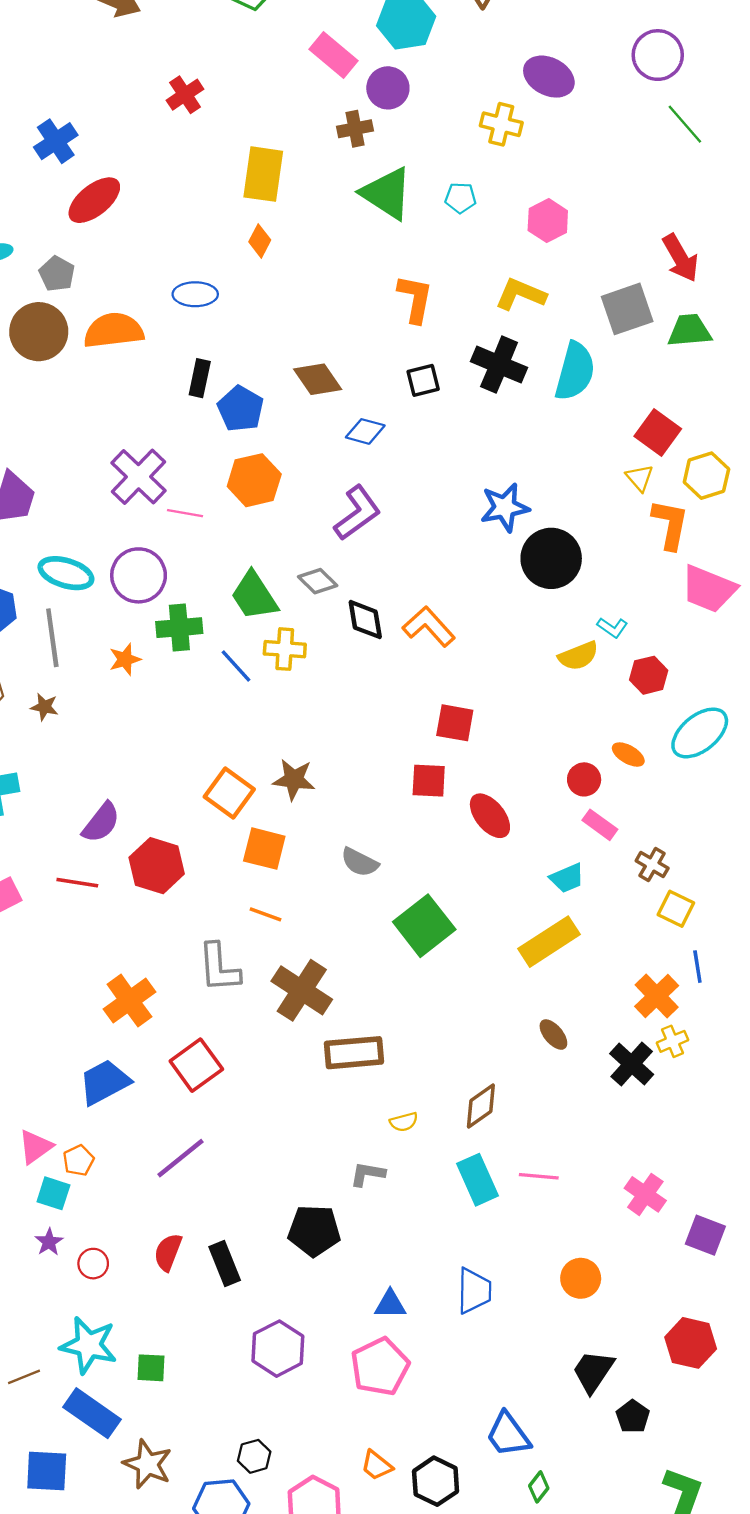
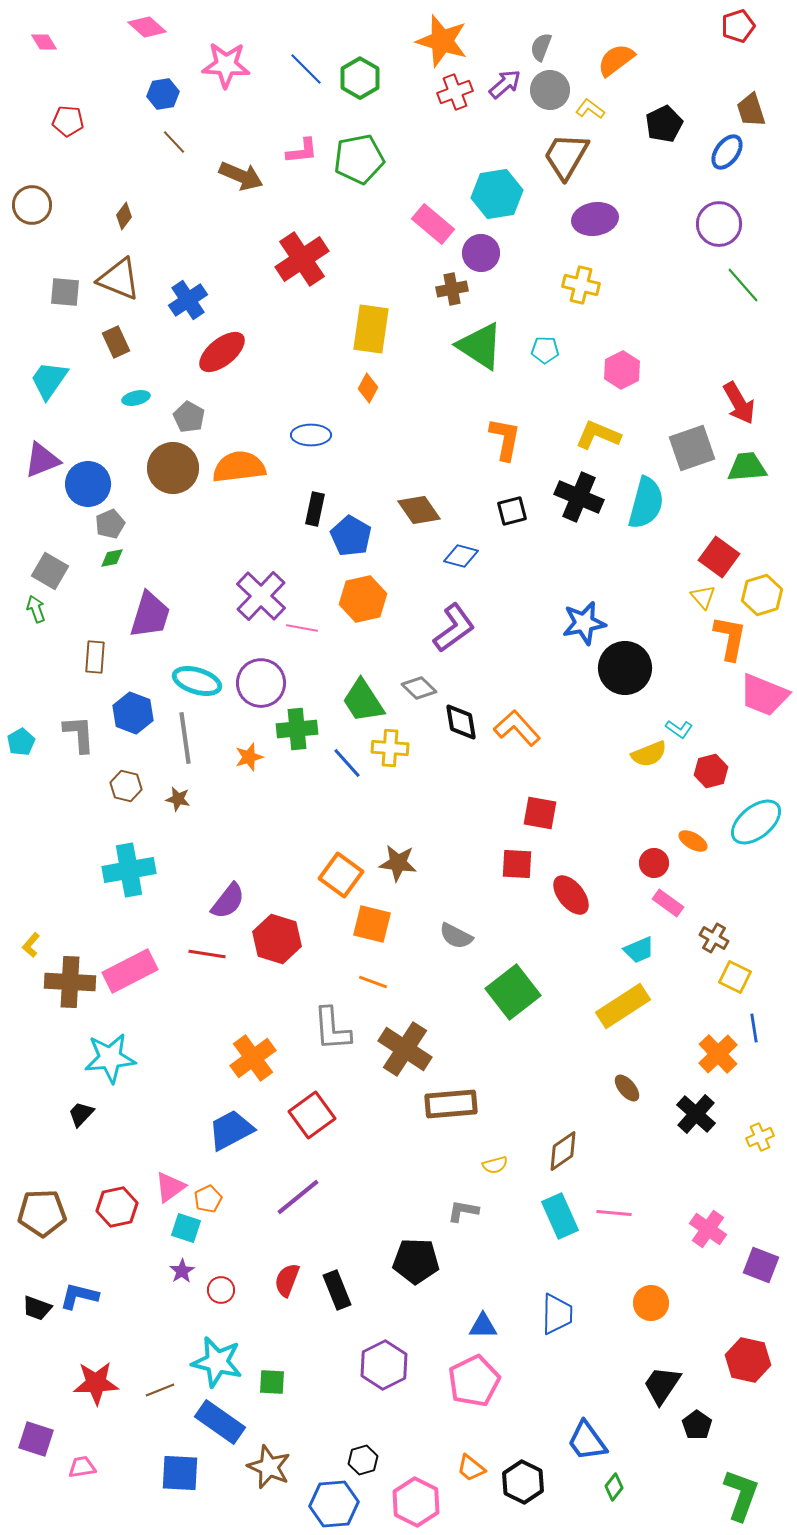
purple ellipse: (549, 77) -> (595, 219), moved, turned -36
red cross: (185, 95) -> (302, 259), size x1.6
yellow cross: (672, 1041) -> (760, 1137), moved

